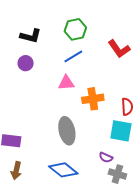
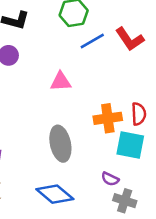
blue line: (73, 56) -> (92, 41), moved
orange cross: (93, 99) -> (108, 118), moved

